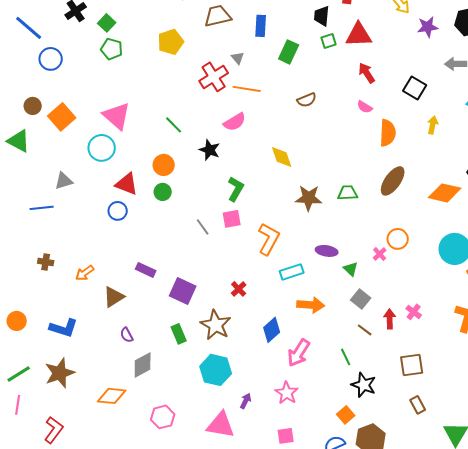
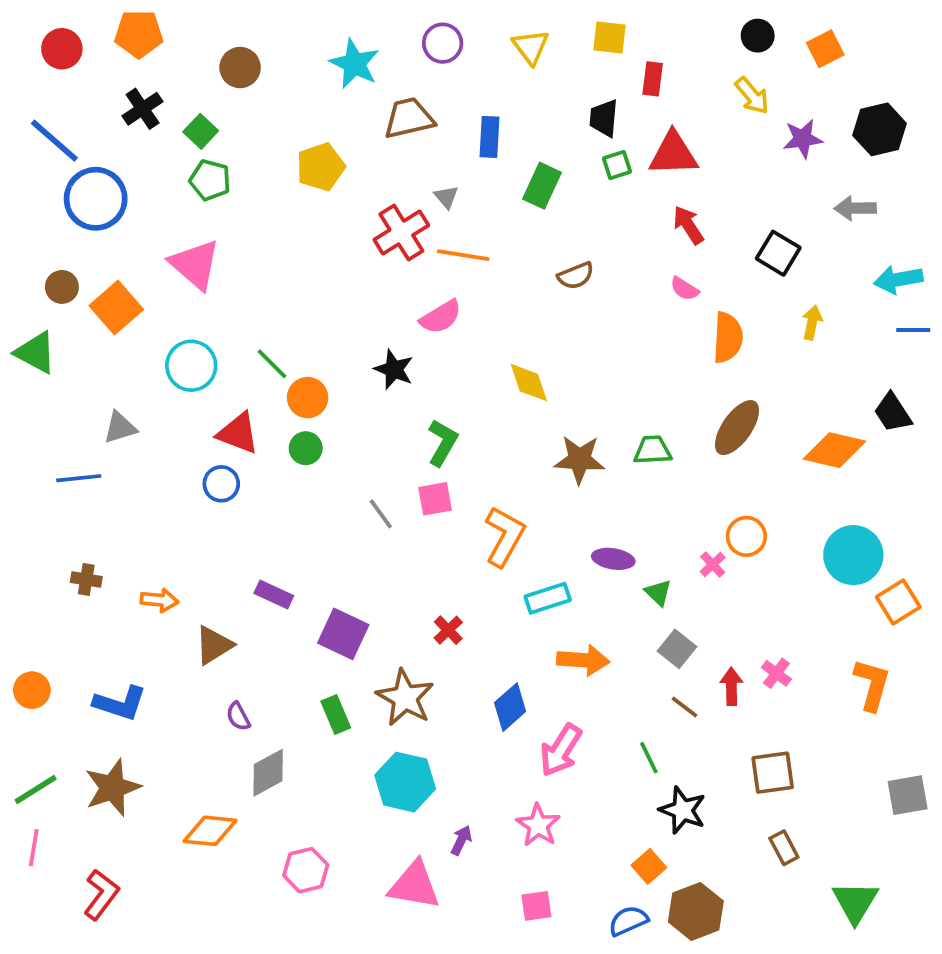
blue circle: (51, 59) -> (96, 199), size x1.4
pink triangle: (117, 116) -> (195, 264), moved
green line: (174, 125) -> (272, 364), moved
orange arrow: (85, 273) -> (159, 600), turned -138

